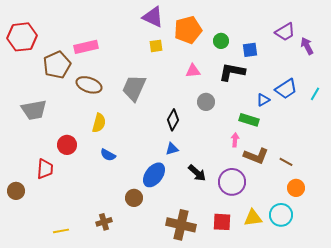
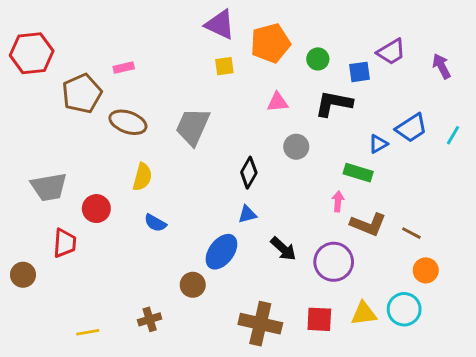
purple trapezoid: (285, 32) -> (391, 52), moved
pink rectangle: (86, 47) -> (124, 68), size x0.6
gray trapezoid: (34, 110) -> (49, 187), moved

